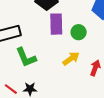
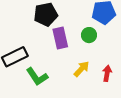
green circle: (79, 32) -> (89, 35), moved

